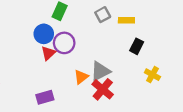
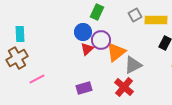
yellow rectangle: (126, 20) -> (156, 20), size x1.5
orange triangle: (81, 77) -> (116, 52), moved, size x1.5
red cross: (103, 89) -> (124, 87), moved

